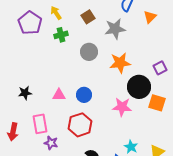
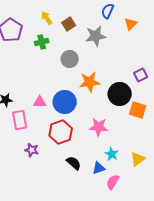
yellow arrow: (56, 13) -> (47, 18), moved
orange star: (120, 63) -> (90, 82), moved
blue circle: (84, 95) -> (65, 102), size x1.5
pink star: (122, 107) -> (99, 127), moved
pink rectangle: (40, 124) -> (20, 120), moved

